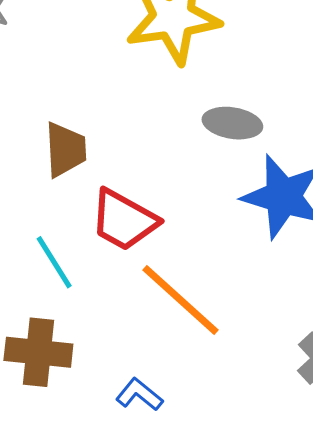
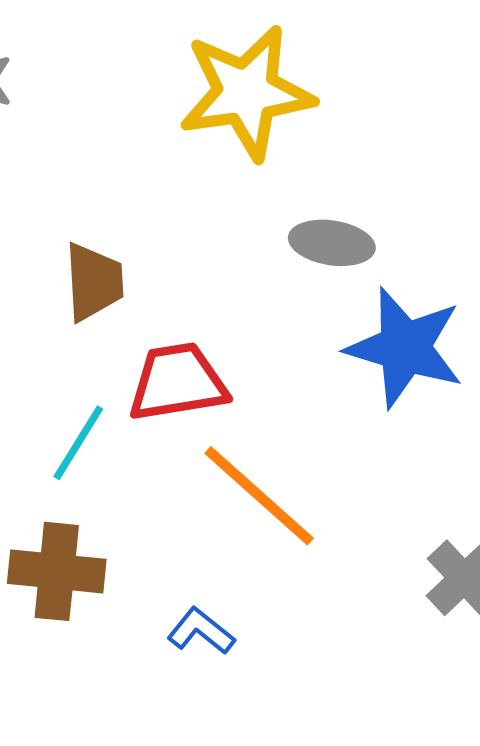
red trapezoid: (124, 220) -> (178, 382), turned 142
cyan line: (54, 262) -> (78, 443), turned 64

